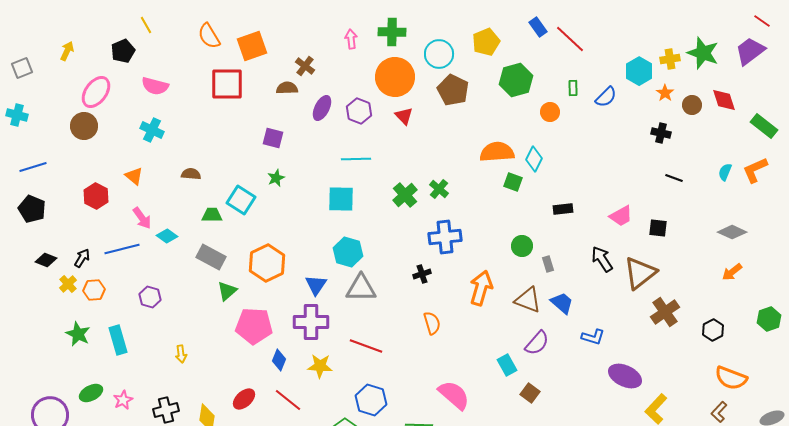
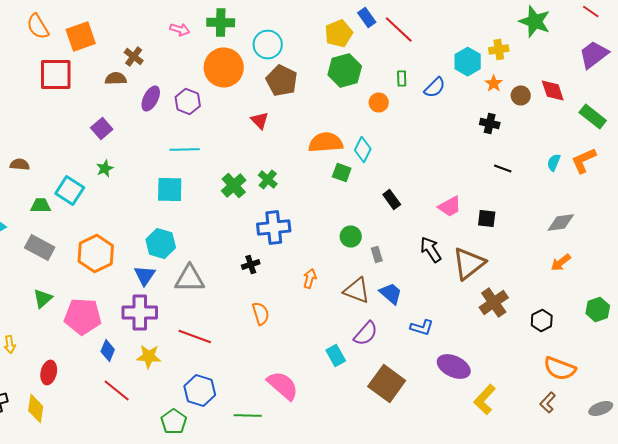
pink arrow: (351, 39) -> (180, 30), turned 114
yellow pentagon: (486, 42) -> (339, 34), moved
purple trapezoid: (750, 51) -> (594, 54), moved
green star: (703, 53) -> (535, 22), moved
red triangle: (404, 116) -> (260, 120), moved
purple square: (273, 138) -> (102, 128), turned 35
black rectangle: (563, 209) -> (392, 200), turned 60
gray diamond: (732, 232) -> (561, 222), turned -32
cyan hexagon: (348, 252) -> (161, 244), moved
orange arrow: (481, 288) -> (310, 278), size x0.6
green triangle: (227, 291) -> (43, 298), moved
brown square: (530, 393) -> (387, 384), moved, size x1.8
red ellipse: (244, 399) -> (49, 372), moved, turned -35

